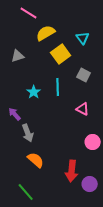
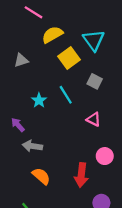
cyan triangle: (83, 38) -> (94, 40), size x1.5
cyan line: (58, 87) -> (66, 95), turned -30
gray arrow: (28, 133) -> (32, 146), turned 120
red arrow: (72, 171) -> (81, 175), moved

